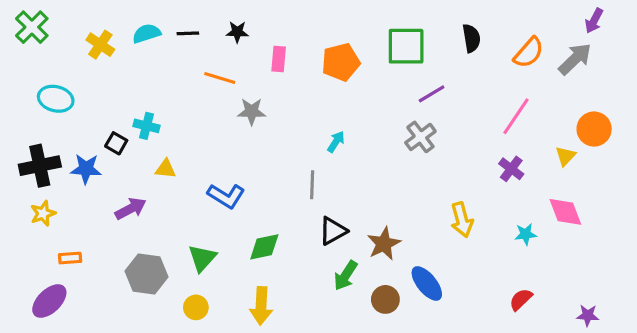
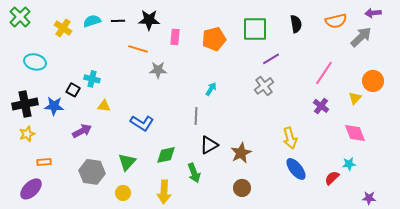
purple arrow: (594, 21) -> (373, 13), turned 56
black star: (237, 32) -> (149, 20), size x1.5
orange semicircle: (529, 53) -> (336, 21), moved, turned 35
cyan star: (526, 234) -> (349, 164), moved
green arrow: (346, 276) -> (194, 173), moved, turned -54
blue ellipse: (427, 283) -> (296, 169), moved
red semicircle: (521, 299) -> (332, 178), moved

